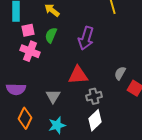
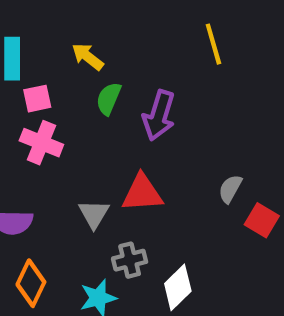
green semicircle: (51, 35) -> (109, 99), moved
gray triangle: (53, 96) -> (94, 214), moved
gray cross: (94, 96) -> (130, 260), moved

